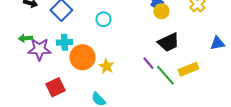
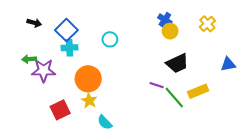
cyan cross: (64, 42) -> (69, 48), moved
purple line: (148, 63) -> (157, 85), turned -32
yellow star: (106, 66) -> (89, 101), moved

